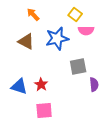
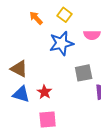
yellow square: (75, 14) -> (65, 15), moved
brown triangle: (26, 41) -> (19, 69), moved

